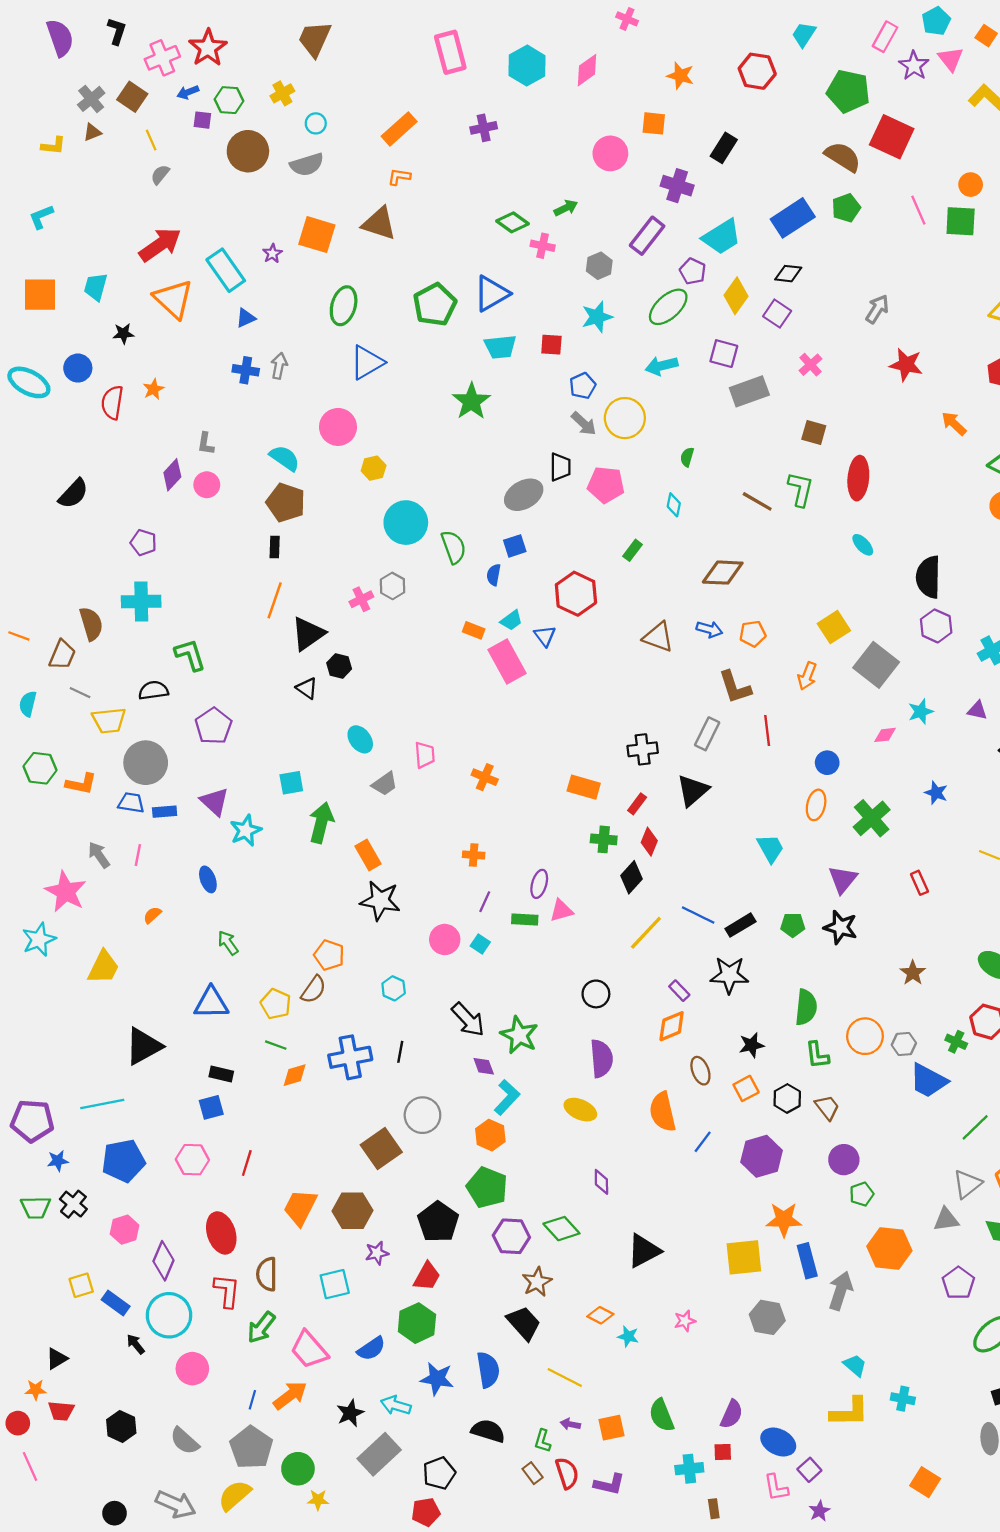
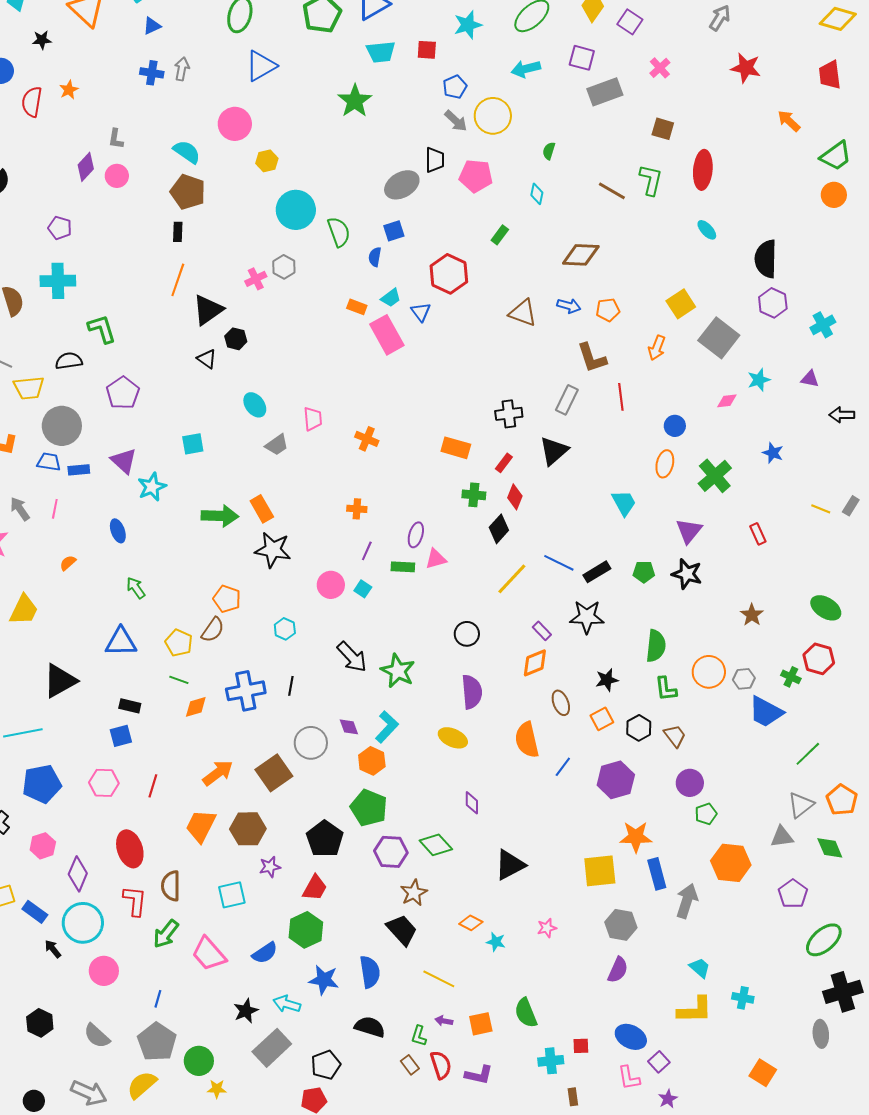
green arrow: (321, 823) -> (220, 516), moved, turned 78
purple diamond: (484, 1066) -> (349, 727), moved
orange arrow: (290, 1395) -> (218, 773), moved
purple semicircle: (732, 1414) -> (618, 970), moved

